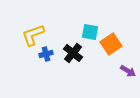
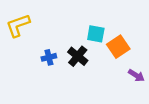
yellow L-shape: (33, 35) -> (18, 25), moved

